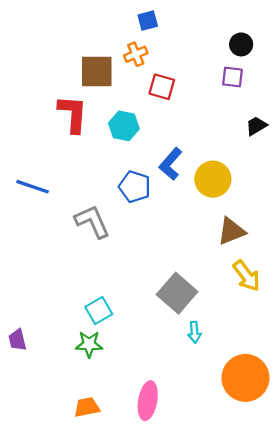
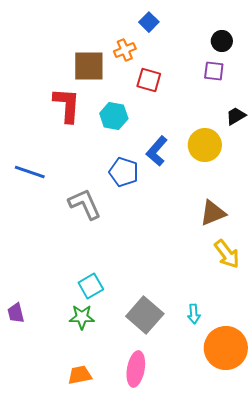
blue square: (148, 21) -> (149, 22), moved, turned -30
yellow circle: (213, 179) -> (205, 145), moved
gray square: (177, 293) -> (145, 315), moved
cyan arrow: (194, 332) -> (194, 314), moved

